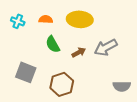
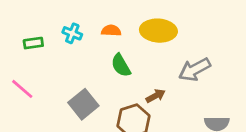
brown arrow: (79, 52) -> (156, 96), moved
gray square: (26, 72) -> (83, 104), turned 30

